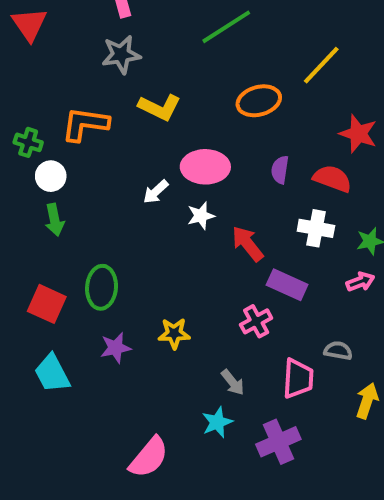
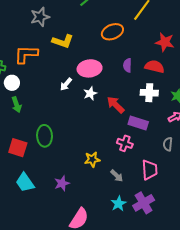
pink cross: (256, 321) -> (125, 143), turned -35
yellow star: (174, 333) -> (92, 159), moved
purple star: (116, 348) -> (62, 183), moved
gray semicircle: (338, 351) -> (168, 144), moved, turned -88
cyan star: (217, 422) -> (119, 204), moved

